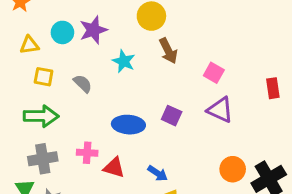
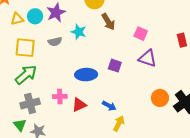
yellow triangle: (29, 45) -> (17, 19), moved
yellow square: (44, 77) -> (25, 48), size x1.5
gray semicircle: (83, 84) -> (55, 42), moved, turned 128
green arrow: (41, 116) -> (26, 75), turned -35
red triangle: (114, 168) -> (79, 105), turned -35

